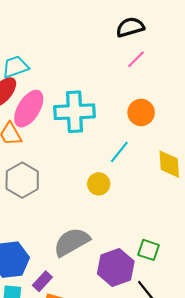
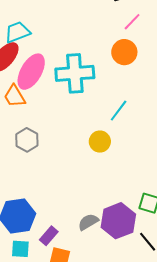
orange circle: (141, 112) -> (124, 52), moved
gray hexagon: (22, 180) -> (27, 140), size x0.7
gray semicircle: (72, 242) -> (88, 222), moved, size x0.6

